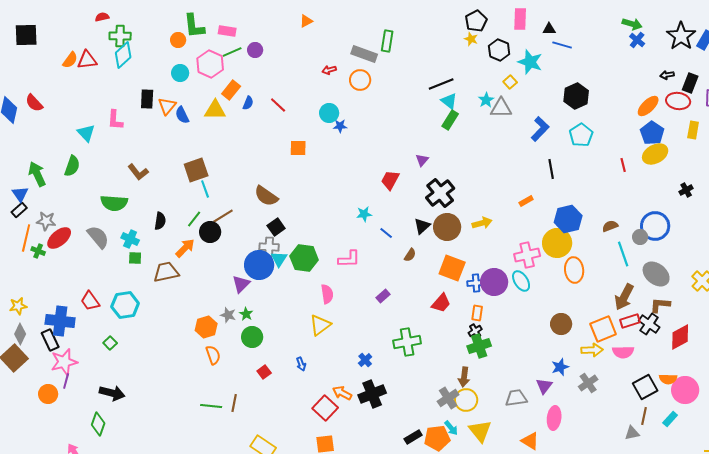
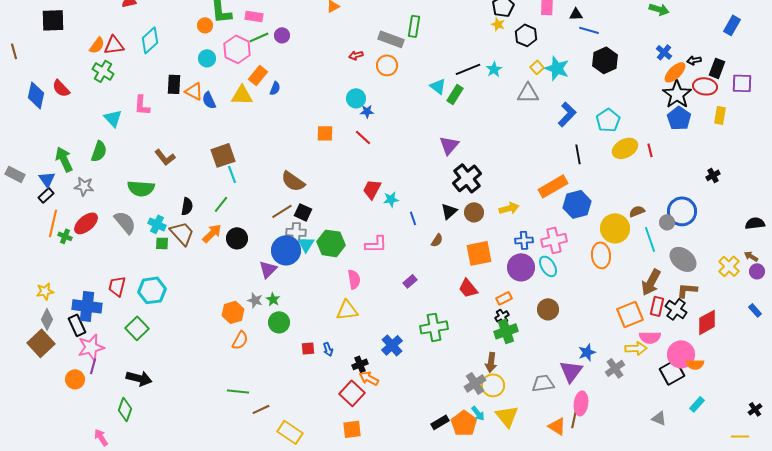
green cross: (120, 36) -> (103, 71), moved, turned 30
black star: (681, 36) -> (677, 94), moved
blue cross: (637, 40) -> (664, 52), moved
cyan star: (530, 62) -> (557, 68), moved
black hexagon: (576, 96) -> (605, 60), moved
cyan star: (486, 100) -> (494, 69), moved
cyan triangle: (449, 101) -> (438, 86), moved
red line: (278, 105) -> (363, 137), moved
orange triangle: (167, 106) -> (194, 91), turned -42
orange ellipse: (648, 106) -> (675, 72), moved
green rectangle: (450, 120) -> (455, 94), moved
yellow ellipse: (655, 154) -> (625, 148), moved
purple triangle: (422, 160) -> (449, 145), size x1.5
red trapezoid: (390, 180) -> (372, 189), moved
orange rectangle: (526, 201) -> (553, 186), size x2.0
brown line: (223, 216) -> (282, 211), moved
blue hexagon: (568, 219) -> (577, 204), moved
gray star: (46, 221) -> (84, 186), moved
black square: (276, 227) -> (303, 212), turned -30
brown circle: (447, 227) -> (474, 212), size x0.7
black circle: (210, 232) -> (237, 238), moved
blue line: (386, 233) -> (413, 218), turned 32
yellow circle: (557, 243) -> (615, 228), moved
orange square: (452, 268) -> (479, 253), turned -32
brown trapezoid: (166, 272) -> (182, 233), moved, turned 60
blue cross: (476, 283) -> (524, 240), moved
red trapezoid: (90, 301) -> (117, 286), turned 50
red trapezoid: (441, 303) -> (468, 288), turned 100
orange rectangle: (477, 313) -> (504, 298), turned 56
red rectangle: (630, 321) -> (657, 306), turned -60
brown circle: (561, 324) -> (548, 309), moved
yellow triangle: (320, 325) -> (347, 310), turned 30
green square: (110, 343) -> (137, 328), size x1.6
yellow arrow: (592, 350) -> (636, 348), moved
orange semicircle: (213, 355) -> (240, 340), turned 48
blue cross: (365, 360) -> (392, 345), size x1.5
red square: (264, 372) -> (308, 348), moved, turned 32
purple triangle: (544, 386) -> (571, 371), size x1.4
pink circle: (685, 390) -> (681, 354), moved
black cross: (372, 394) -> (360, 364), moved, size x0.6
brown line: (234, 403) -> (261, 409), moved, turned 54
brown line: (644, 416) -> (574, 419), moved
gray triangle: (632, 433) -> (659, 418), turned 35
orange pentagon: (437, 438) -> (464, 423), turned -30

